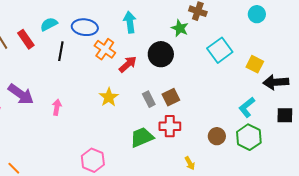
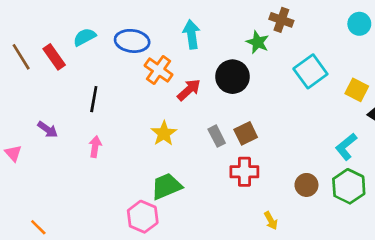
black line: (61, 51) -> (94, 99), moved
purple arrow: (21, 94) -> (48, 129), size x0.6
green trapezoid: (142, 137) -> (166, 186), moved

